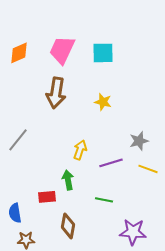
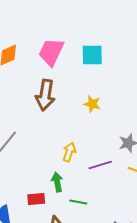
green line: (104, 200) -> (78, 202), moved

